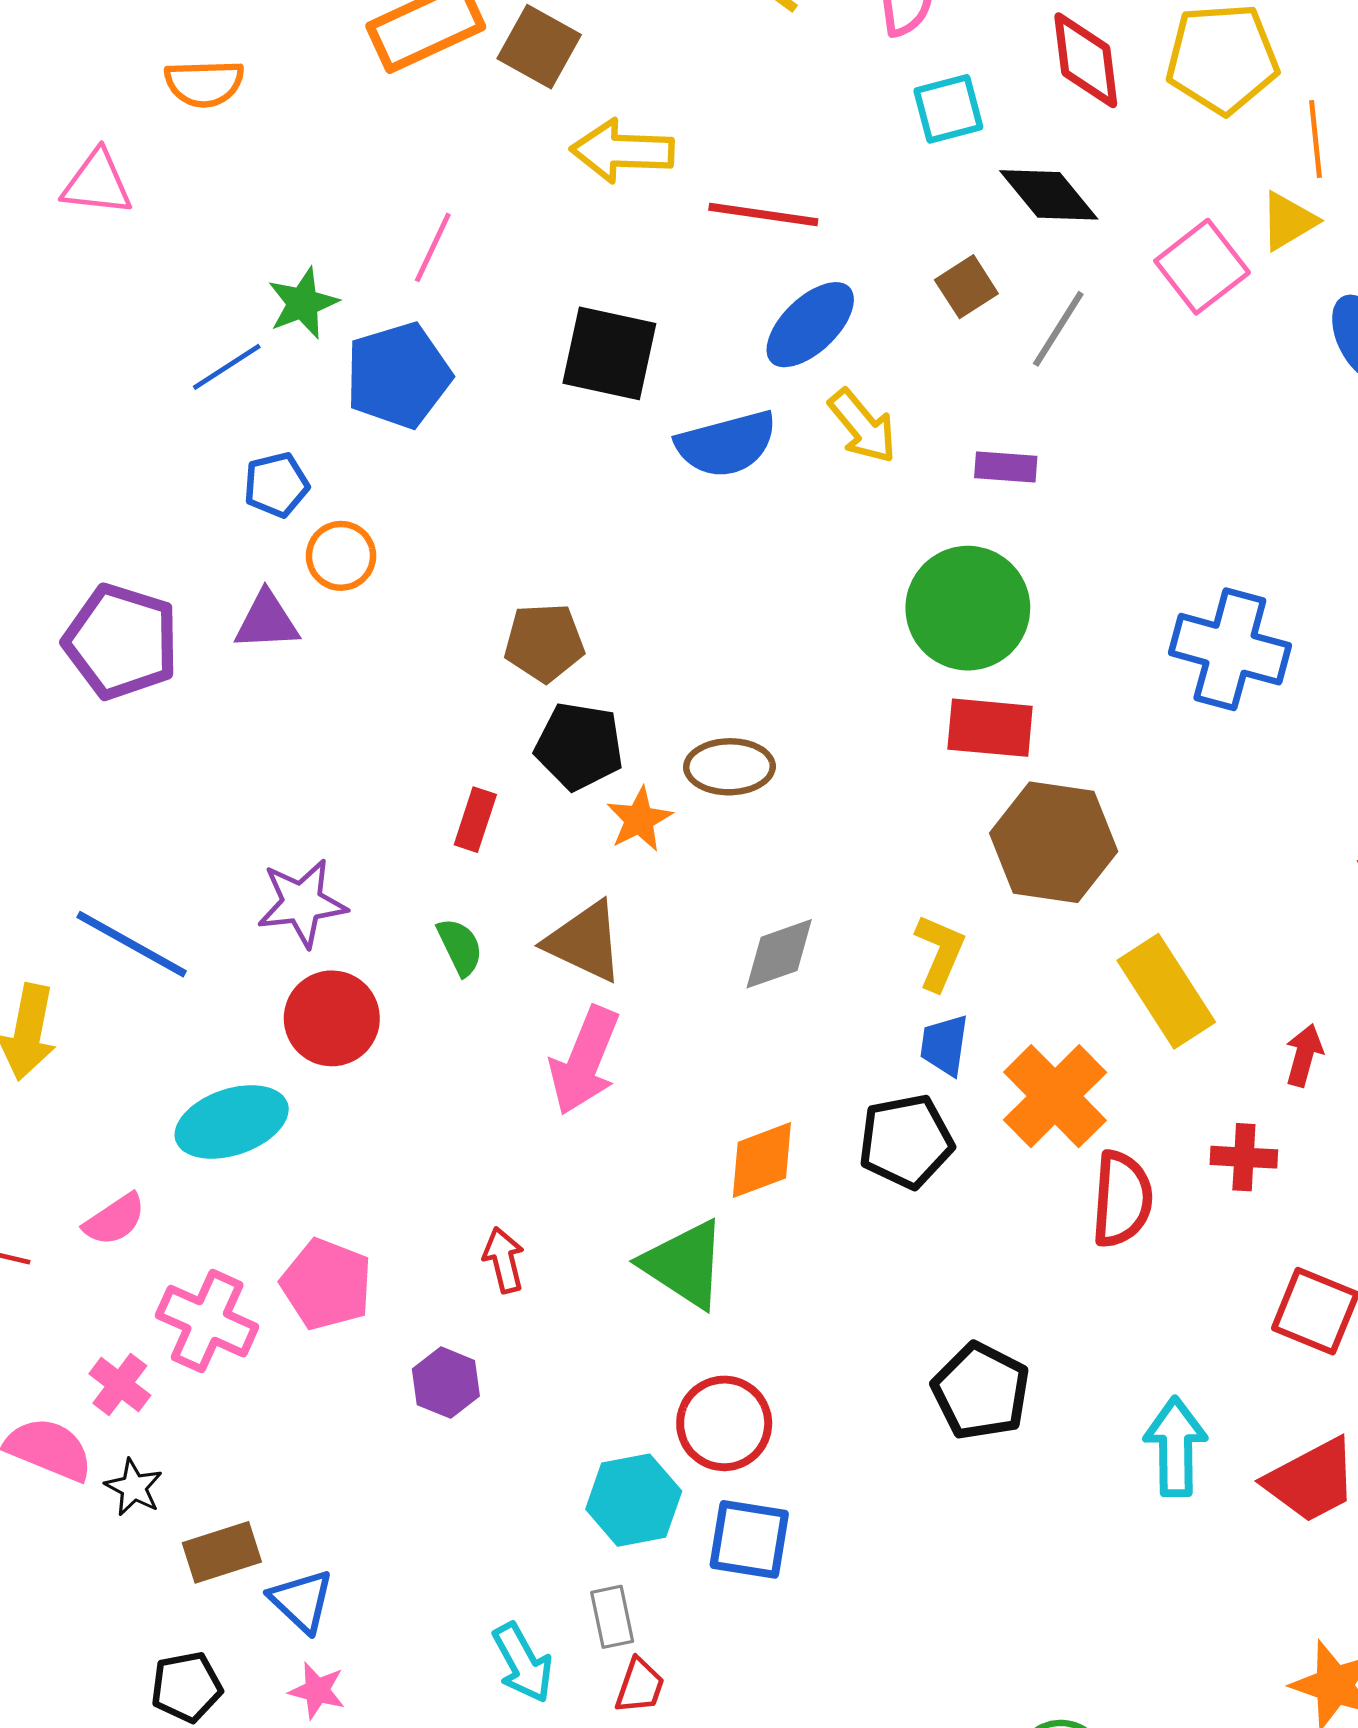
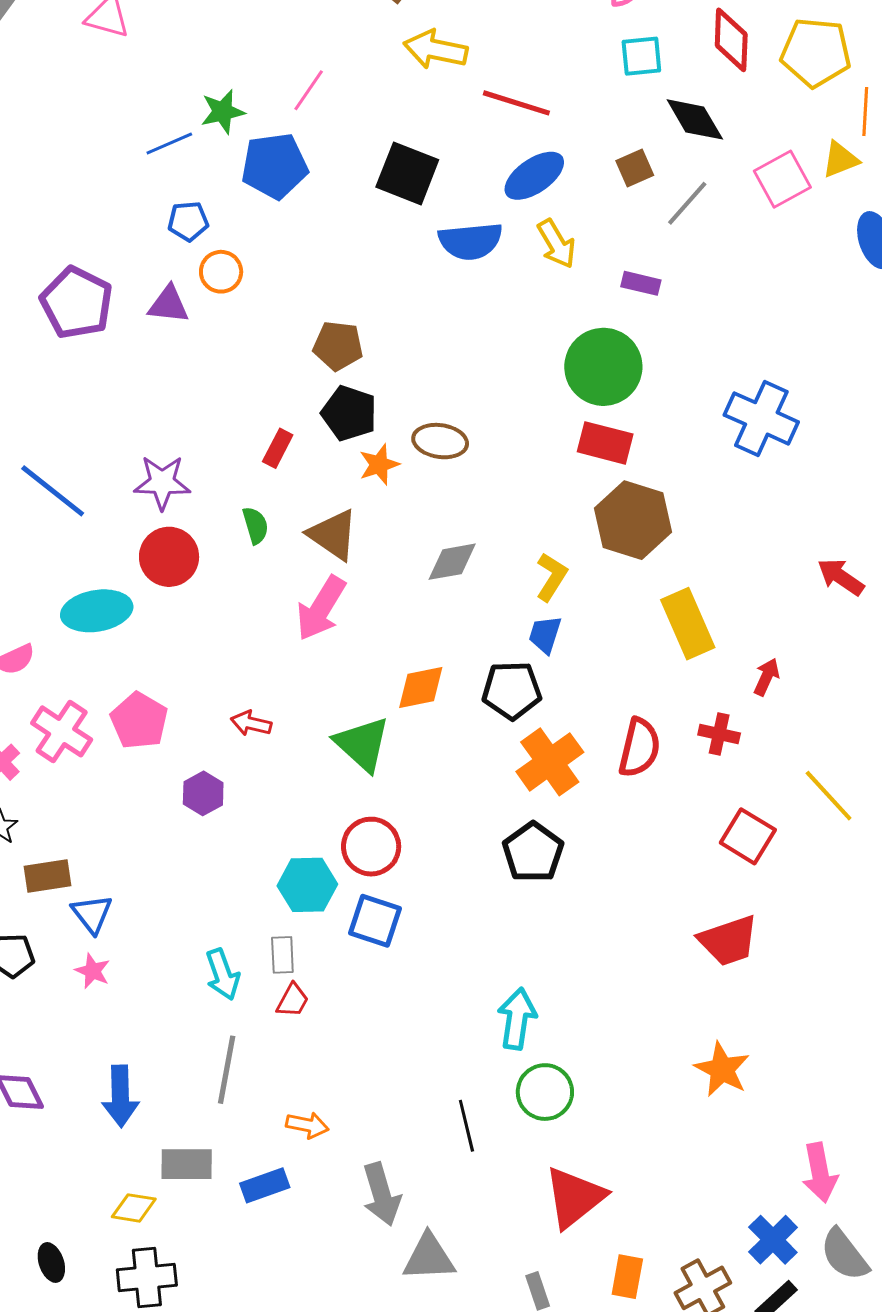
orange cross: (1055, 1096) -> (550, 762), moved
red arrow: (504, 1260) -> (251, 723), turned -72
cyan arrow: (1176, 1447) -> (517, 1019), moved

